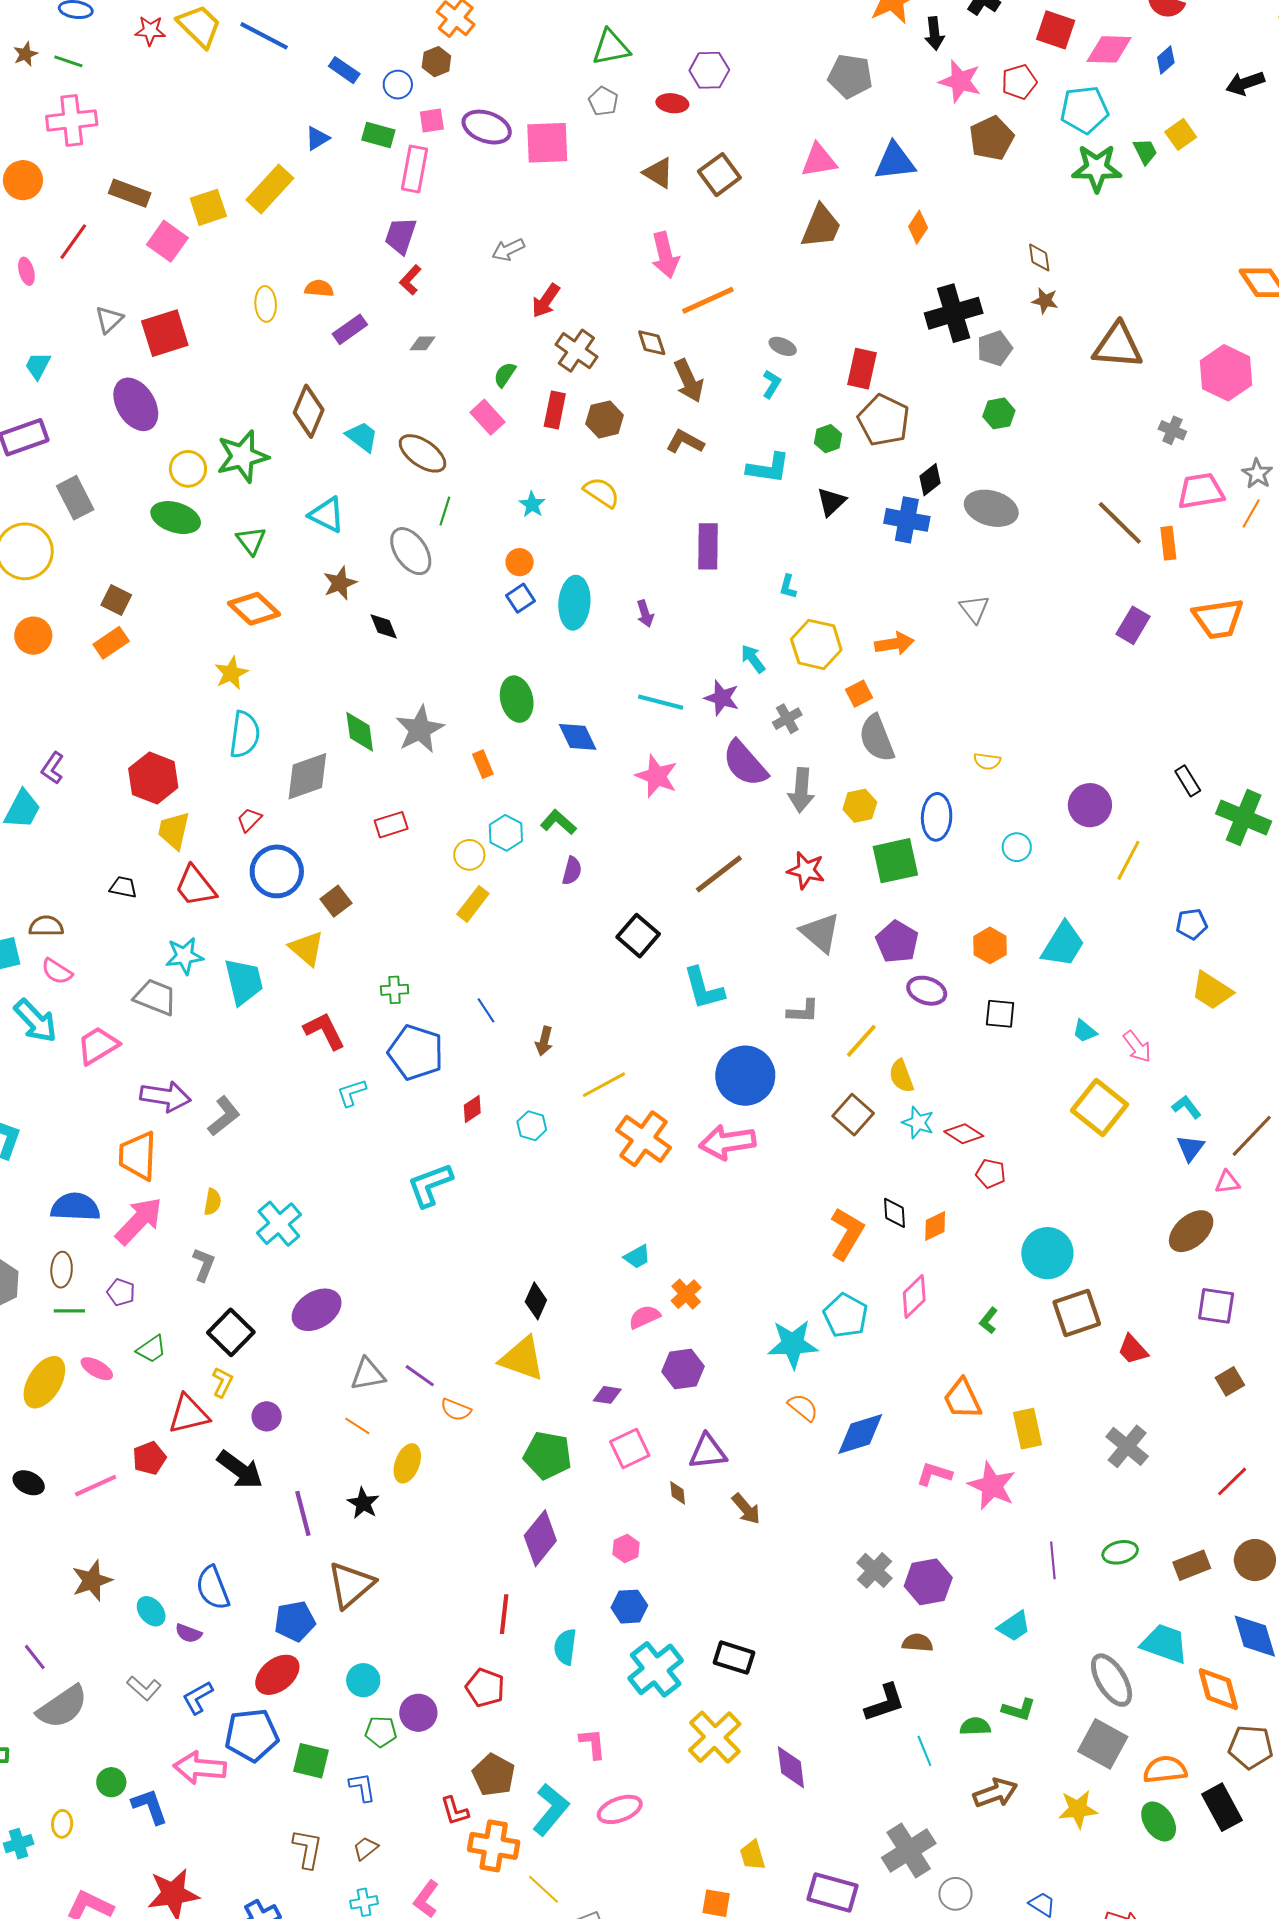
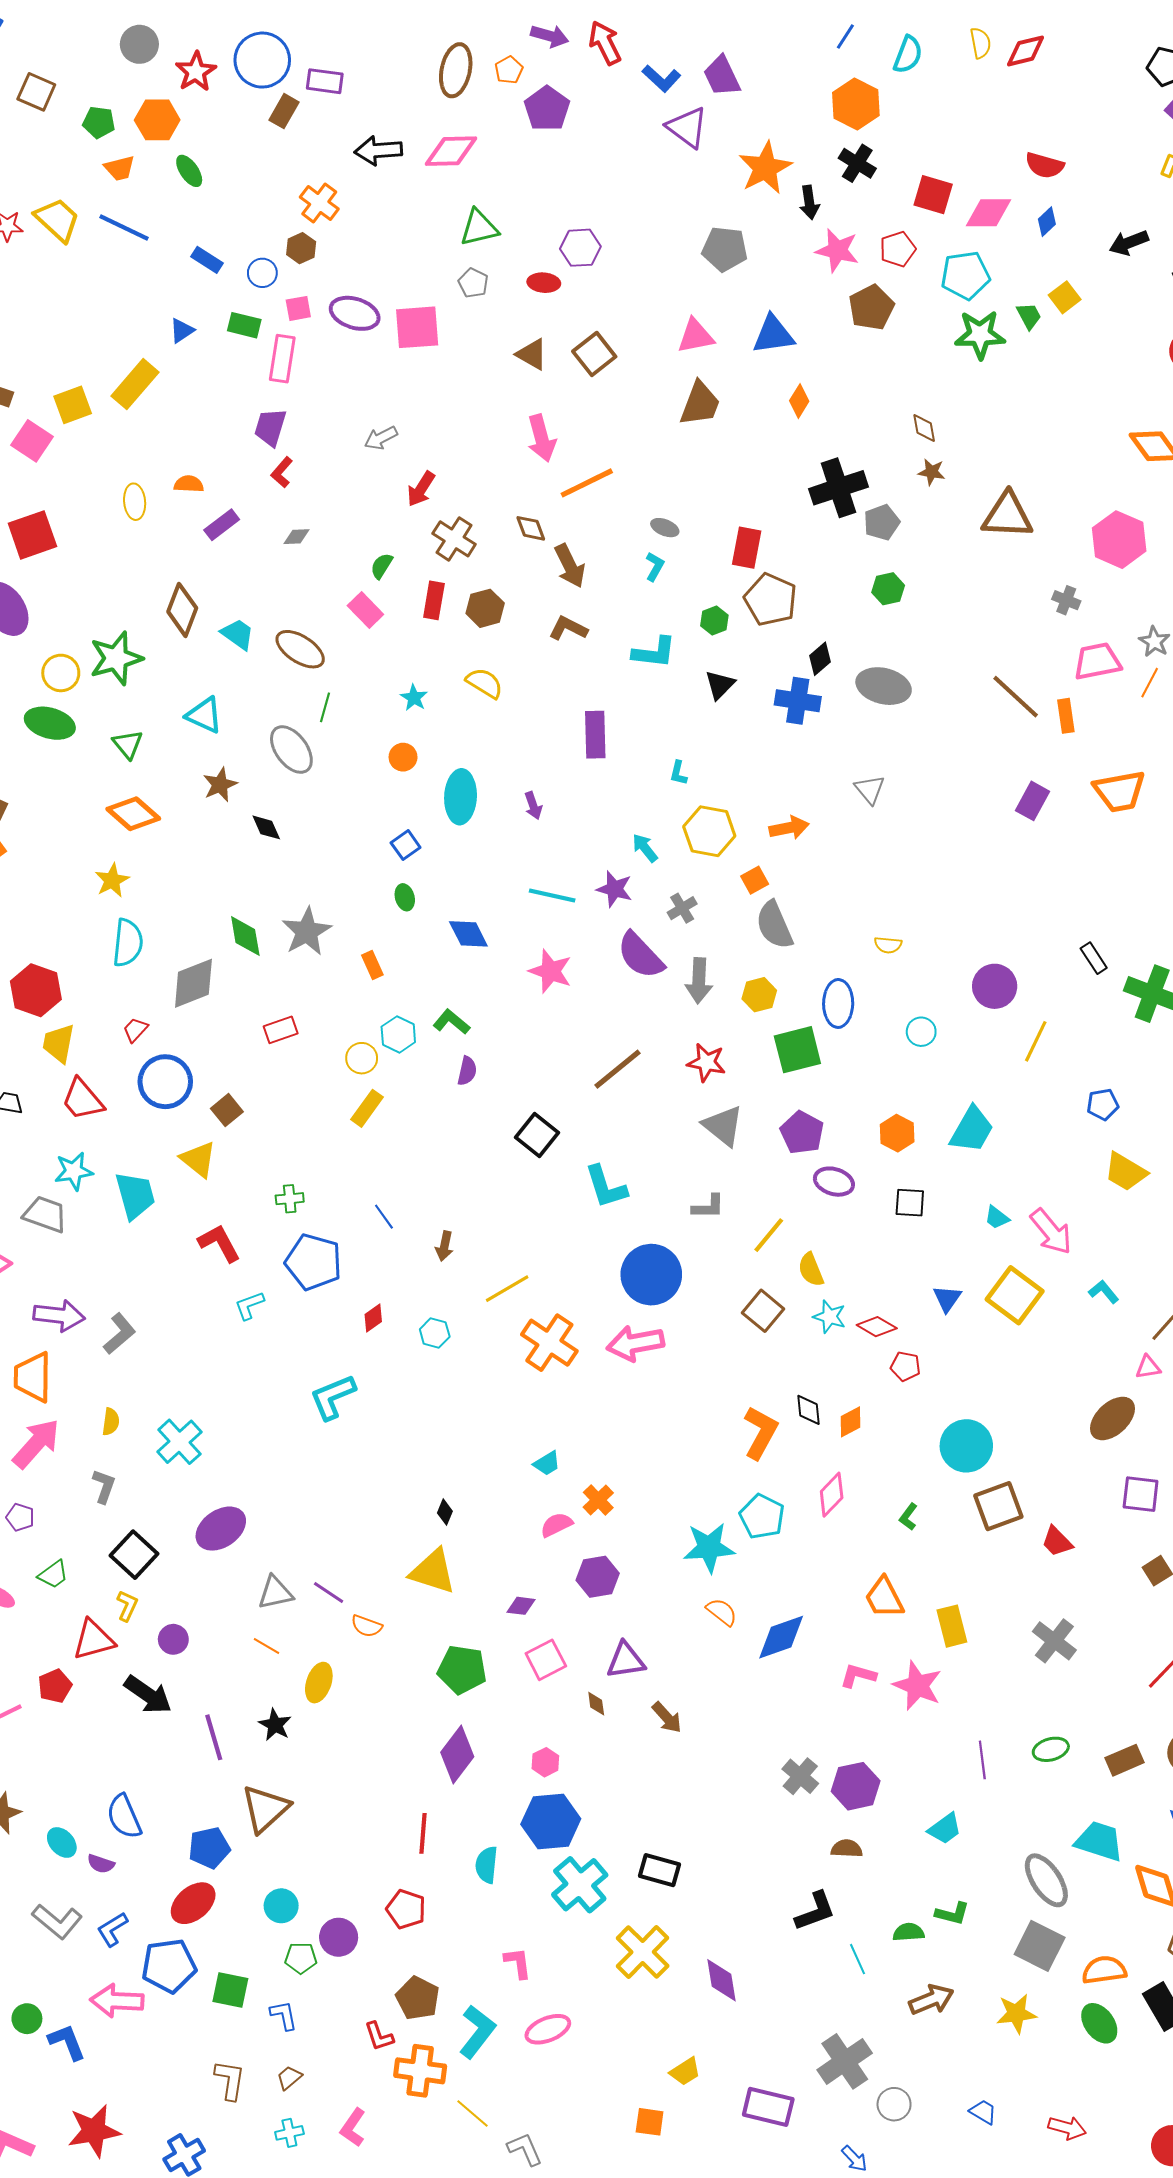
blue square: (521, 598) -> (406, 845), moved
green ellipse: (517, 699) -> (405, 897), size x0.6
pink arrow: (1137, 1047) -> (1051, 1232), size x1.4
blue triangle: (1190, 1148) -> (947, 1299), moved
black diamond: (536, 1301) -> (445, 1512), size x0.7
blue hexagon: (629, 1607) -> (551, 1822), size x1.6
gray L-shape: (144, 1688) -> (57, 1921), size x1.4
yellow trapezoid: (752, 1855) -> (685, 2071), turned -104

